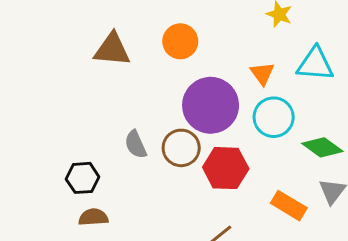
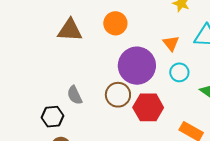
cyan circle: (274, 117) -> (179, 72), size x0.7
gray semicircle: (136, 144) -> (75, 95), moved

